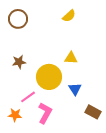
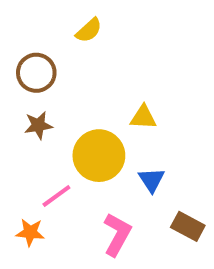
yellow semicircle: (69, 16) -> (89, 30), moved
brown circle: (18, 19) -> (36, 73), moved
pink L-shape: (45, 113) -> (117, 234), moved

